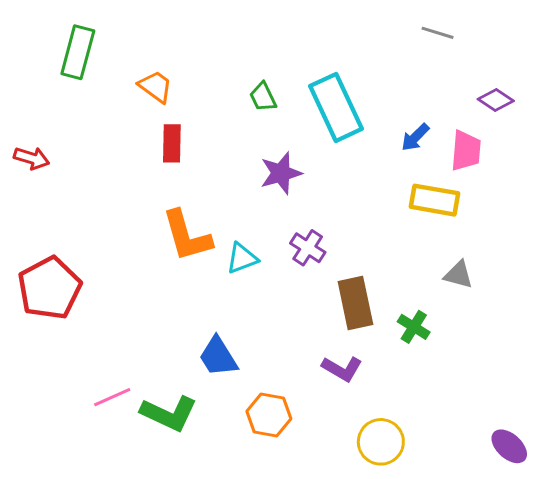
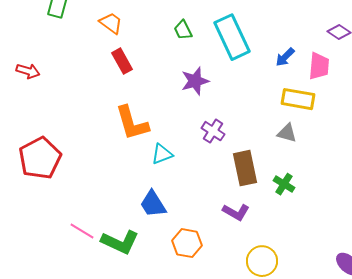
red rectangle: (172, 143) -> (122, 61), turned -30
cyan triangle: (242, 258) -> (162, 154), moved
gray triangle: (458, 275) -> (287, 133), moved
pink line: (112, 397) -> (82, 231), turned 55

